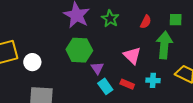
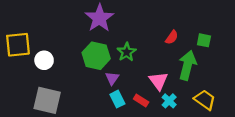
green star: (110, 19) -> (127, 52), moved
pink triangle: (132, 55) -> (158, 81), moved
cyan cross: (153, 80) -> (169, 101), turned 32

